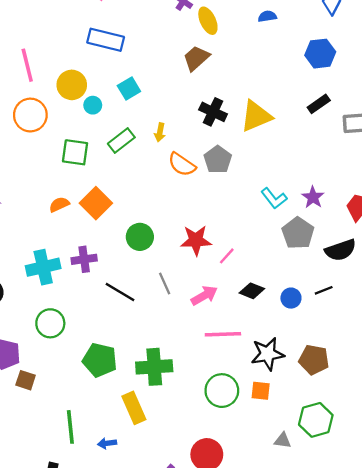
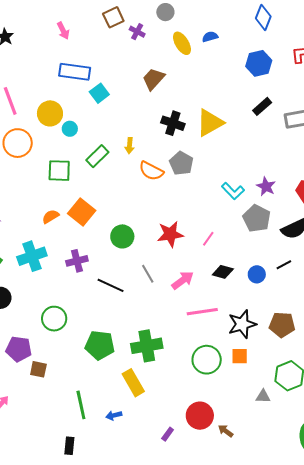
yellow ellipse: (208, 21) -> (182, 43), moved
cyan square: (129, 88) -> (99, 93), moved
pink line: (227, 256) -> (208, 239), moved
cyan cross: (43, 267) -> (32, 256), moved

